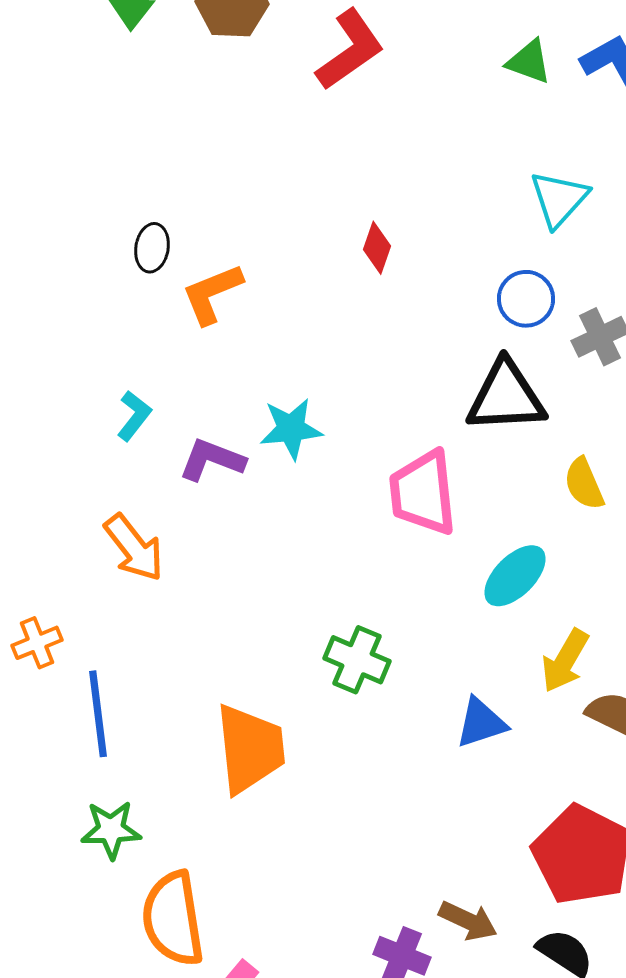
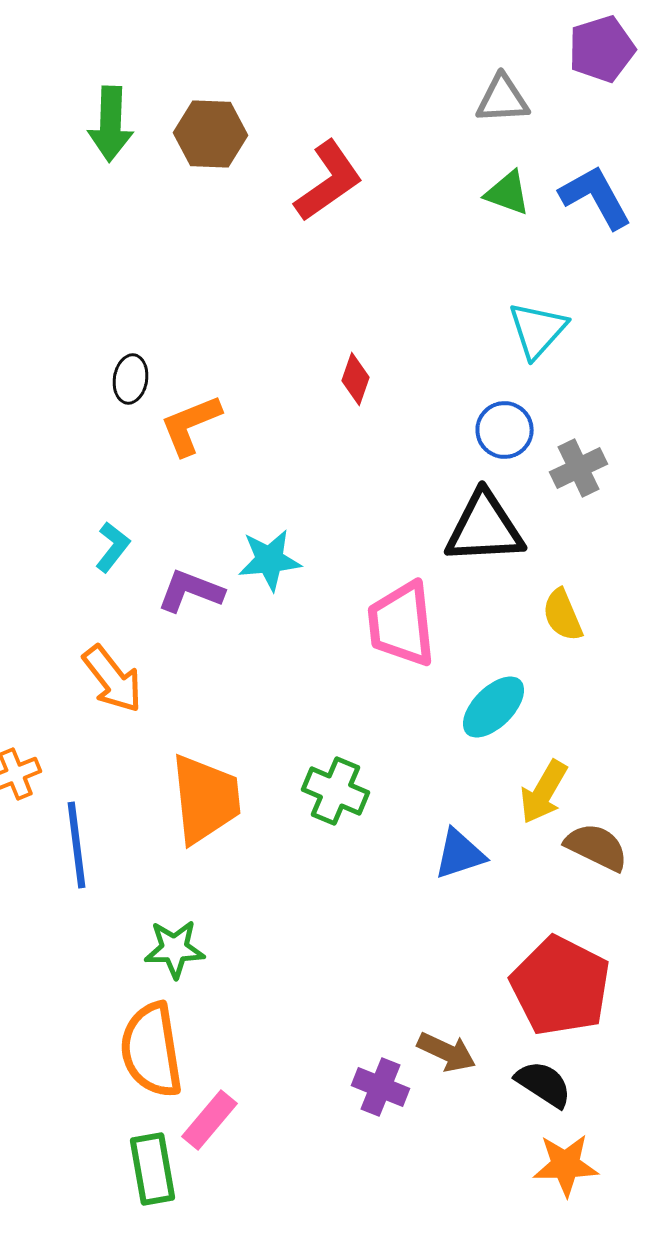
orange trapezoid: (250, 749) -> (206, 799), moved
green star: (111, 830) -> (175, 949), moved

